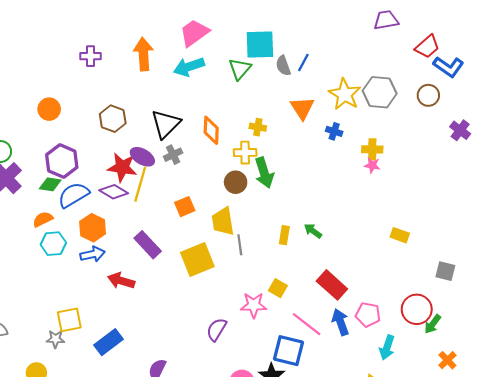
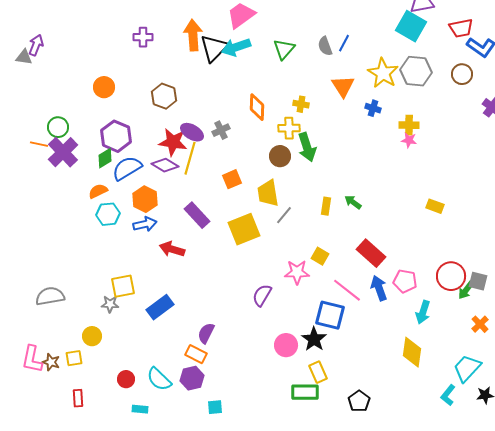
cyan square: (260, 44) -> (411, 26), moved, turned 32
red trapezoid: (427, 47) -> (461, 28), turned 30
black triangle: (166, 124) -> (214, 48), moved
green diamond: (50, 184) -> (105, 158), turned -40
gray line: (240, 245) -> (284, 215), turned 48
gray square: (445, 271) -> (478, 281), moved

